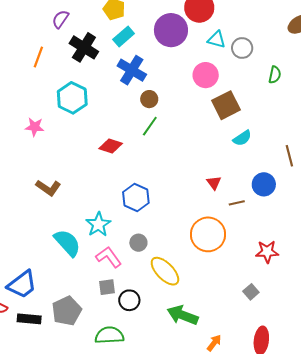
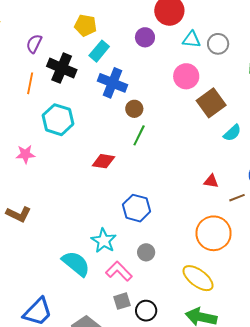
purple circle: (171, 30) -> (145, 37), size x0.6
orange line: (38, 57) -> (30, 83), moved
red triangle: (214, 183) -> (211, 181), turned -35
brown L-shape: (48, 188) -> (19, 214), moved
yellow ellipse: (165, 271) -> (198, 278), moved

